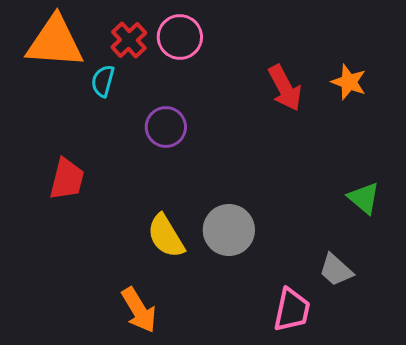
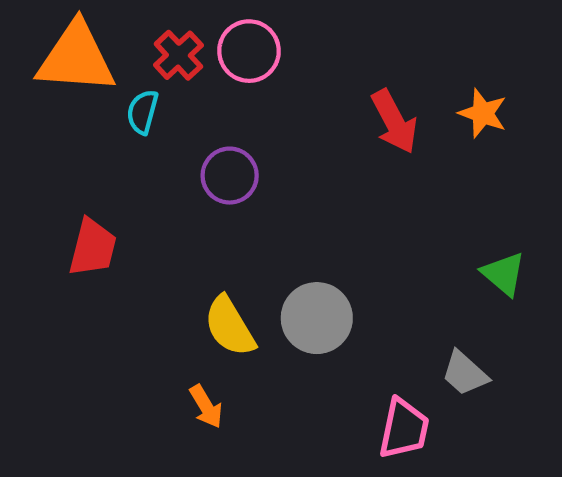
orange arrow: (139, 310) -> (206, 407), moved, size x0.7

